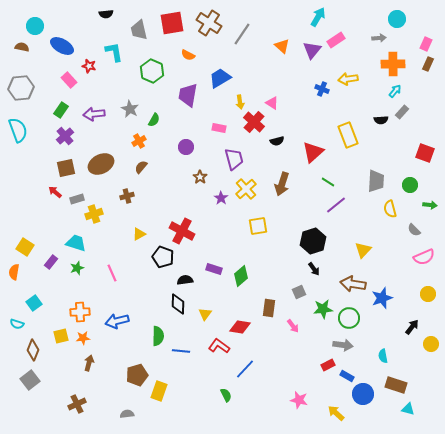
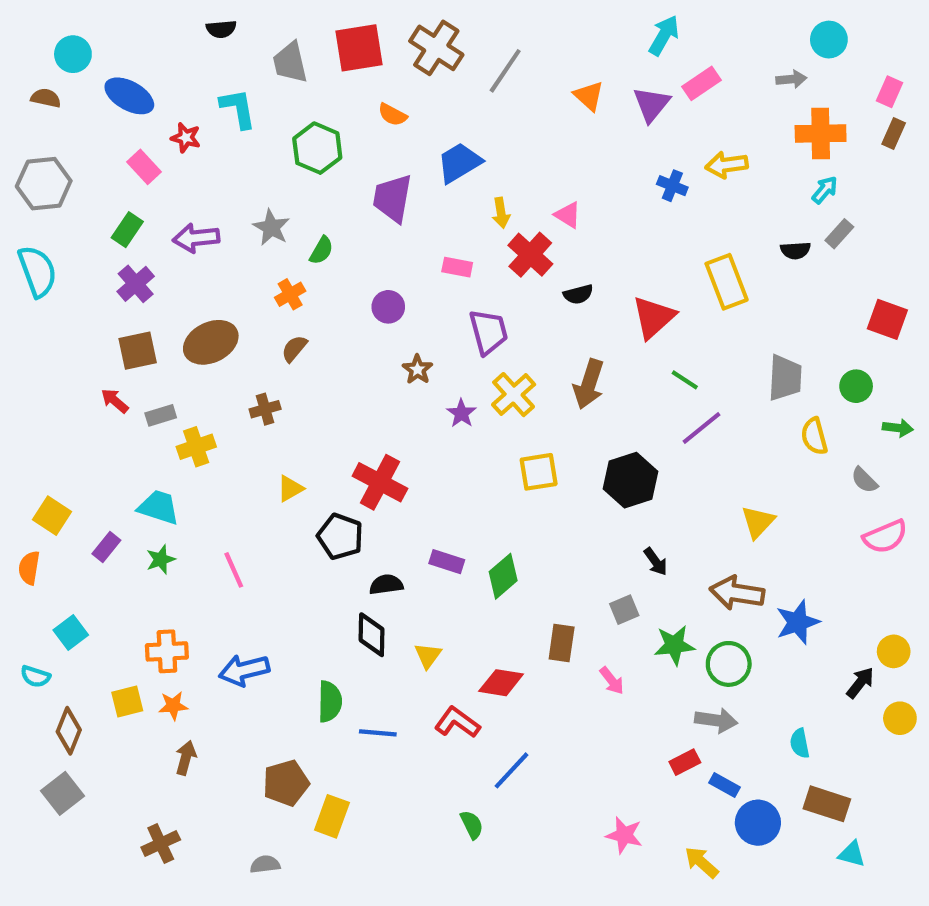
black hexagon: (313, 241) -> (631, 480), moved
yellow circle: (428, 294) -> (894, 651), moved

